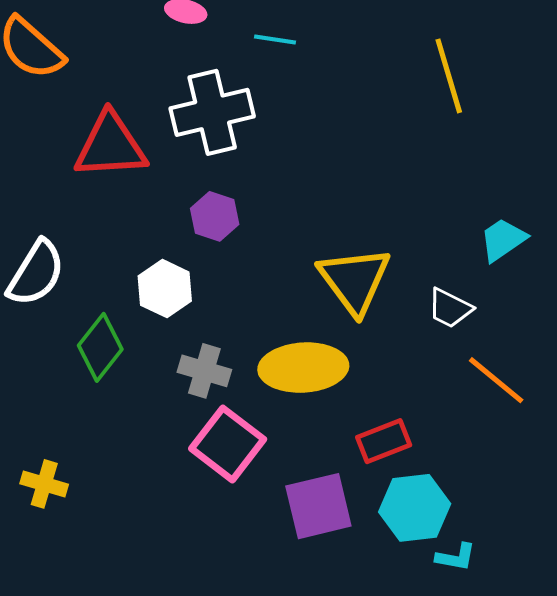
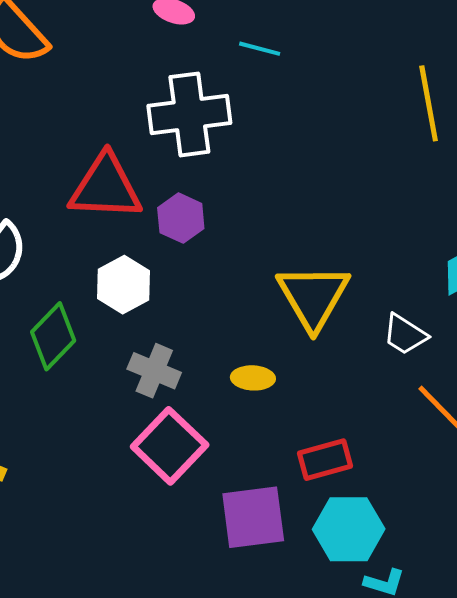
red triangle: (110, 146) -> (106, 187), moved
yellow ellipse: (303, 368) -> (253, 378), size x0.5

